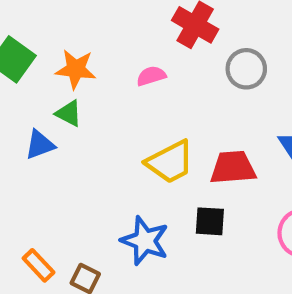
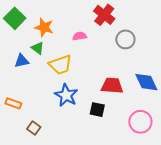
yellow trapezoid: (170, 162) -> (60, 65), moved
blue star: (145, 241) -> (66, 95), moved
orange rectangle: (39, 265) -> (13, 103), moved, turned -35

